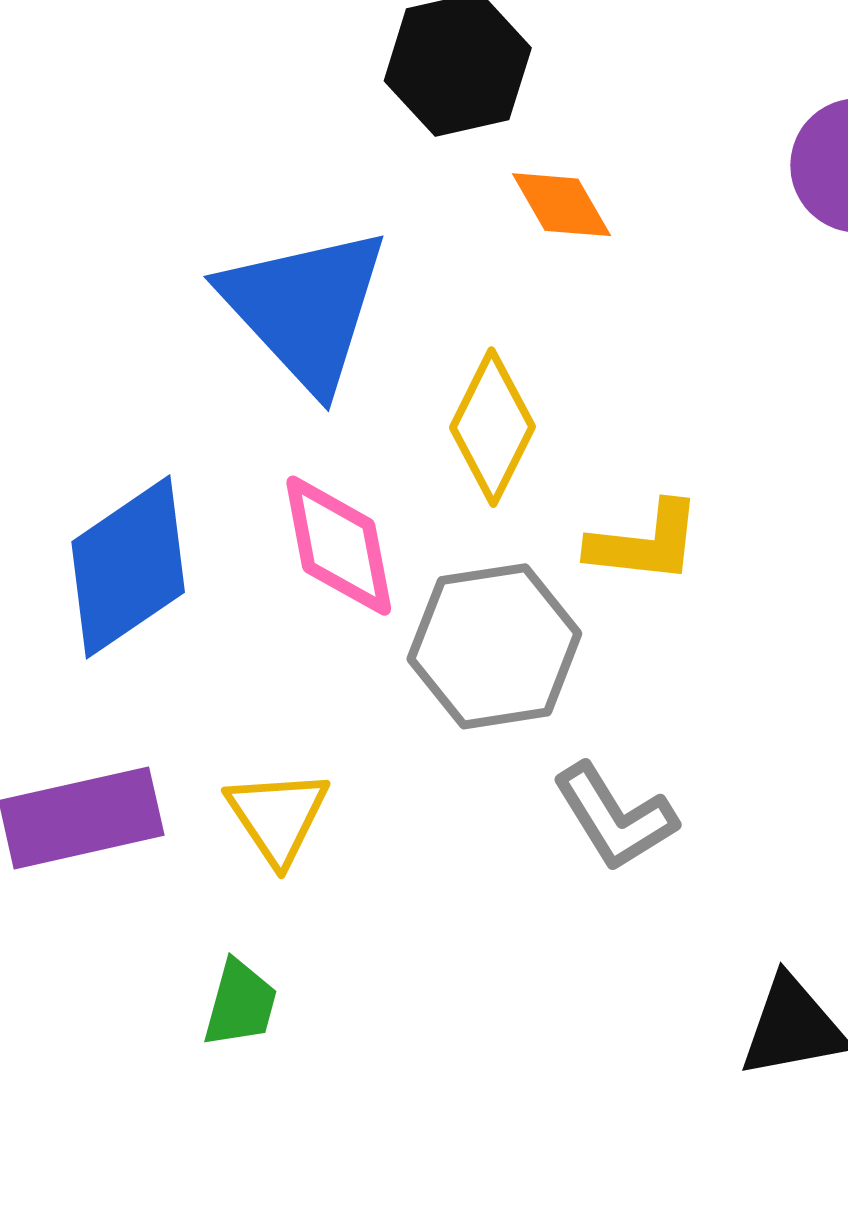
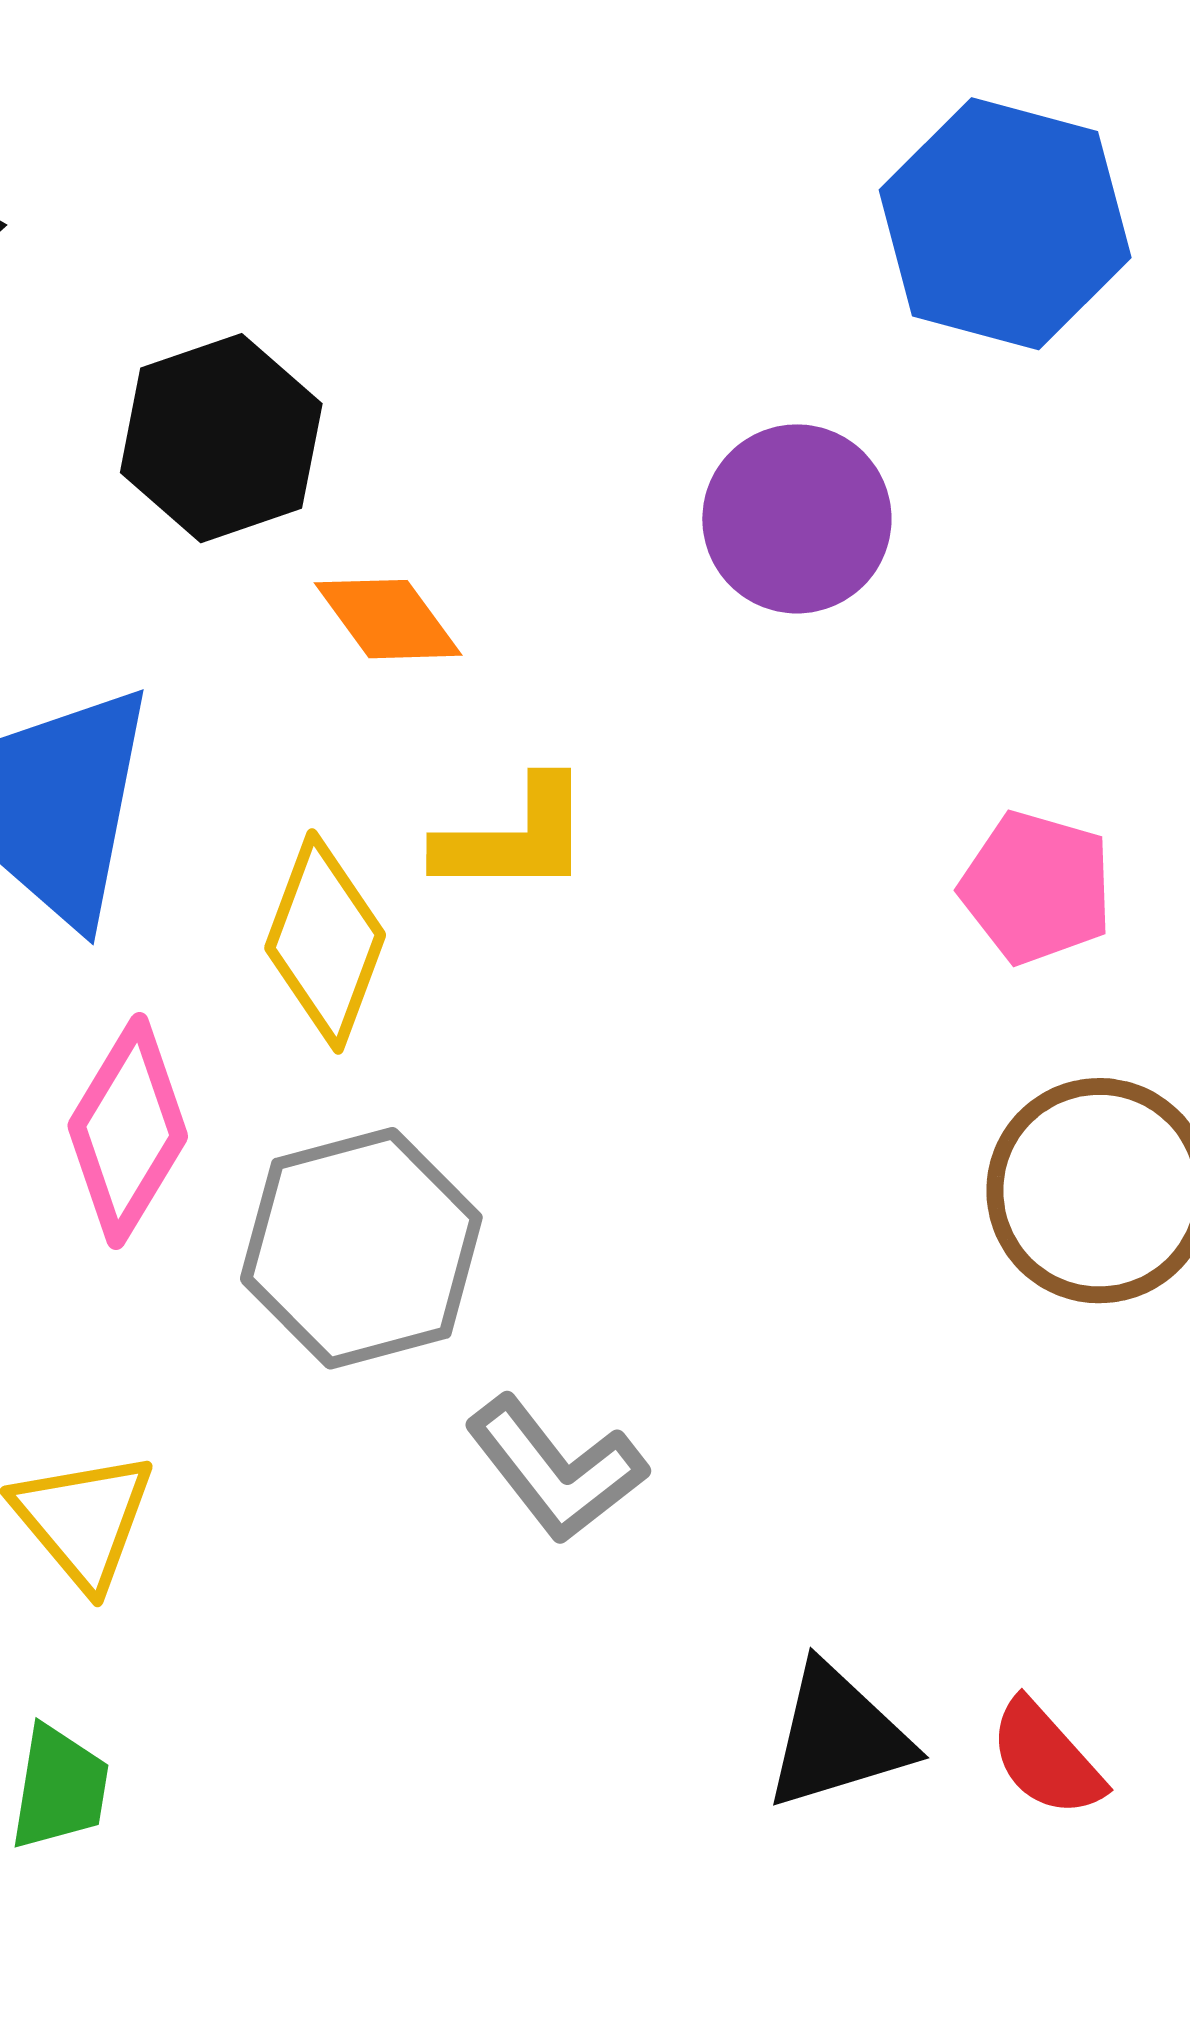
yellow L-shape: (645, 543) -> (514, 837), moved
pink diamond: (339, 546) -> (128, 1131), turned 48

